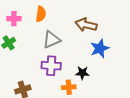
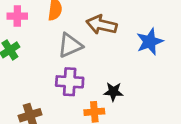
brown arrow: (86, 25) -> (102, 25), moved
blue star: (100, 48) -> (150, 42), moved

